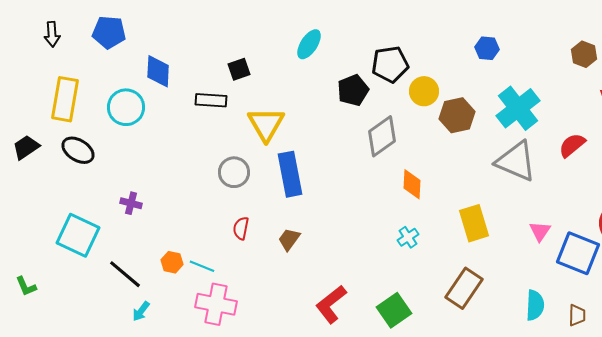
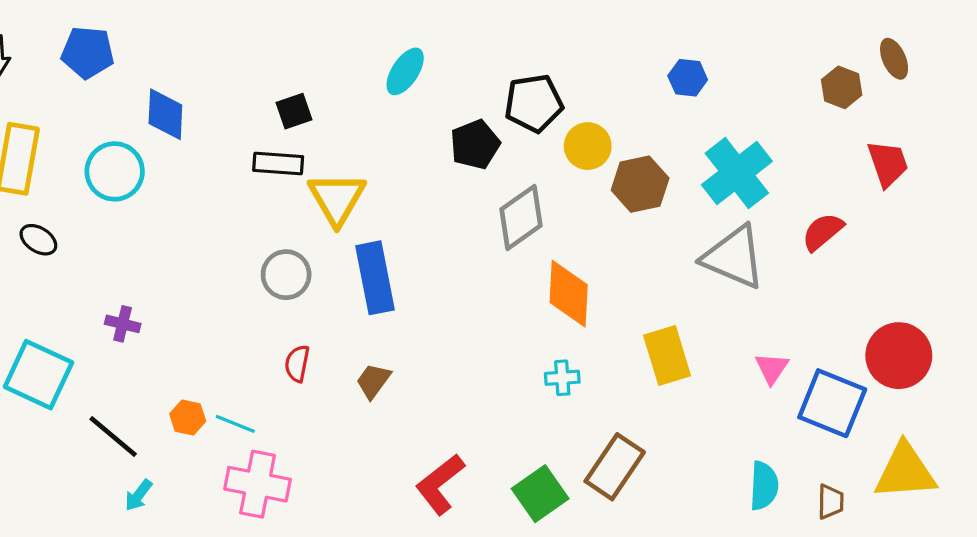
black rectangle: (211, 100) -> (278, 164), moved
black ellipse: (78, 150) -> (38, 240), size x0.7
orange diamond: (412, 184) -> (569, 294), size x1.4
cyan cross: (408, 237) -> (562, 378), turned 30
brown rectangle: (464, 288) -> (615, 467), moved

